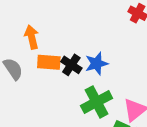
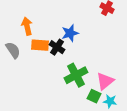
blue star: (97, 64) -> (70, 33), moved

